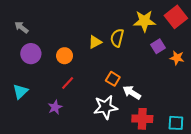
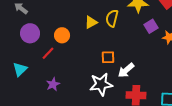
orange square: (113, 79) -> (108, 57), turned -32
red line: (68, 83) -> (48, 53), moved
white arrow: (132, 92) -> (126, 70), turned -72

